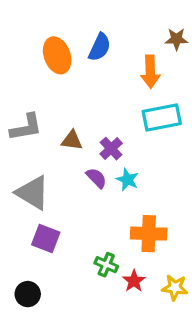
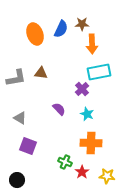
brown star: (176, 39) -> (82, 24), moved
brown triangle: (72, 140) -> (41, 73), moved
purple cross: (111, 149) -> (82, 89), moved
cyan star: (127, 180) -> (87, 114), moved
gray triangle: (33, 193) -> (20, 118), size x0.6

